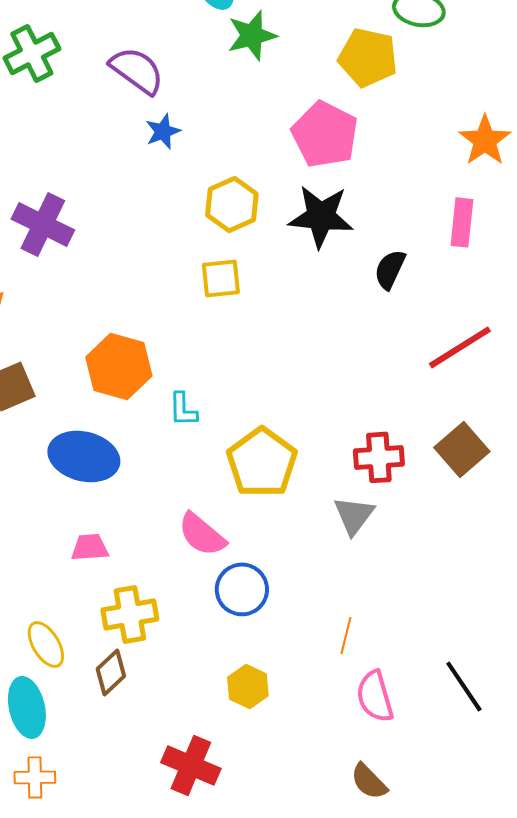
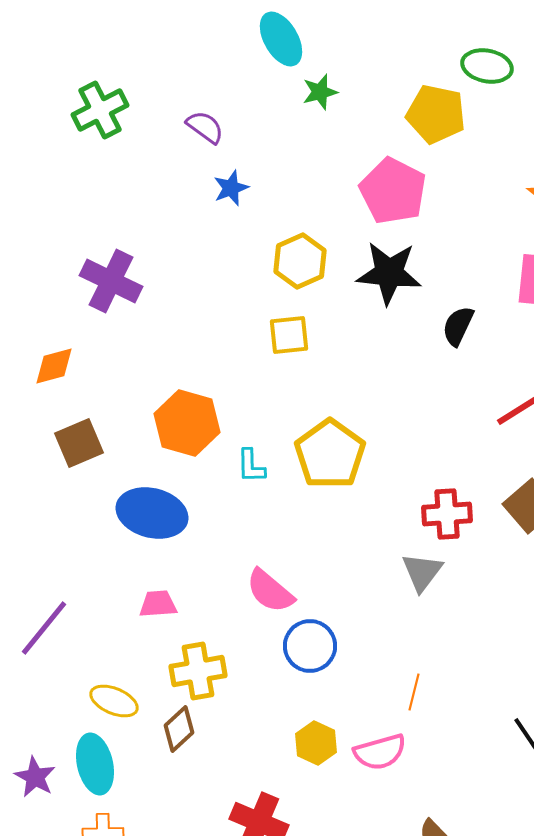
green star: (252, 35) -> (320, 92), size x0.7
purple semicircle: (137, 70) -> (205, 127), size x0.7
yellow pentagon: (262, 462) -> (330, 454), moved
yellow ellipse: (46, 644) -> (114, 701), turned -36
pink semicircle: (375, 696) -> (380, 752), moved, turned -90

